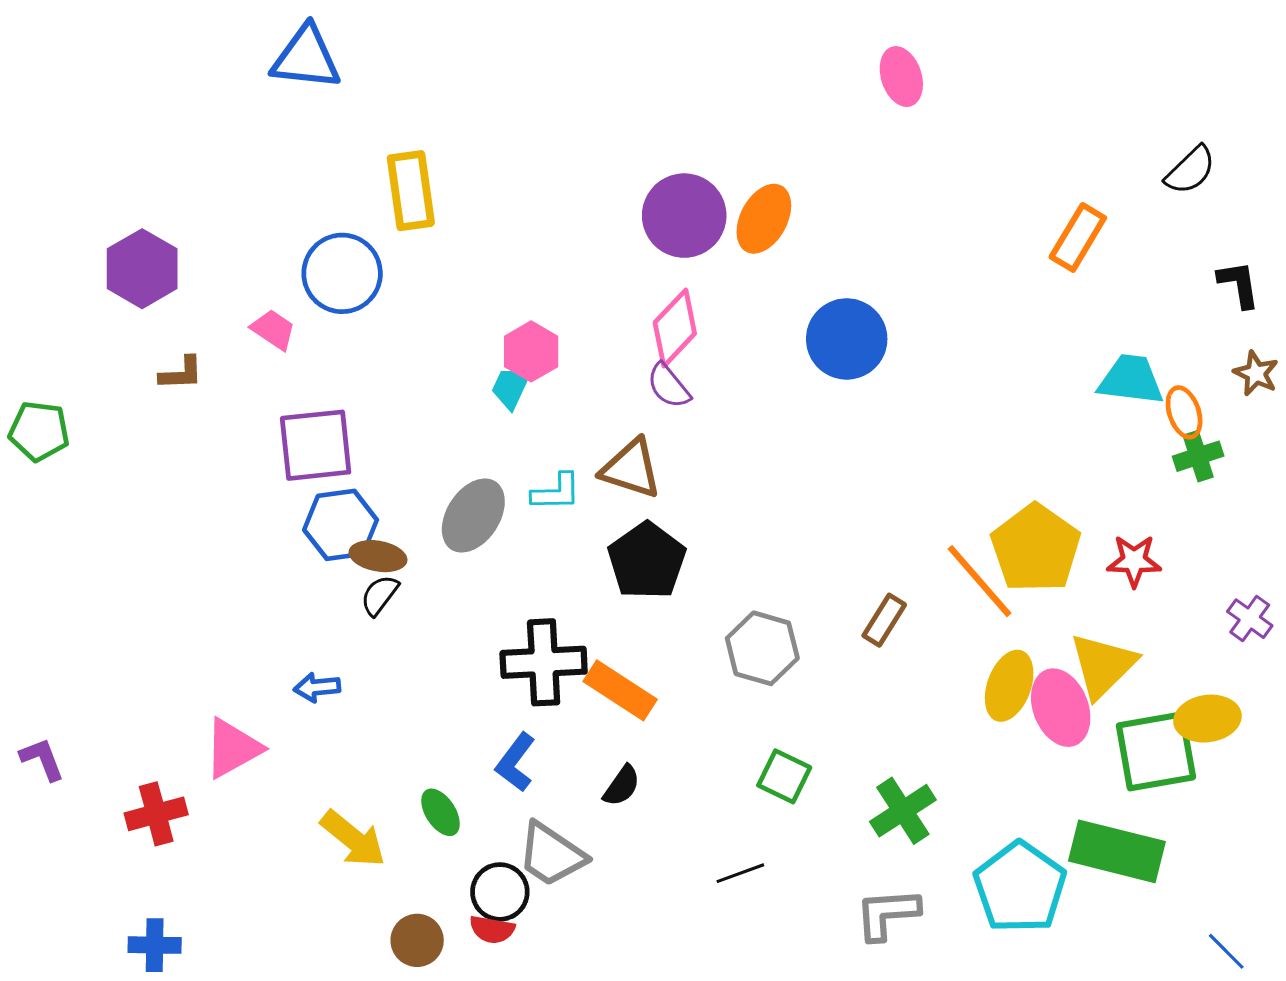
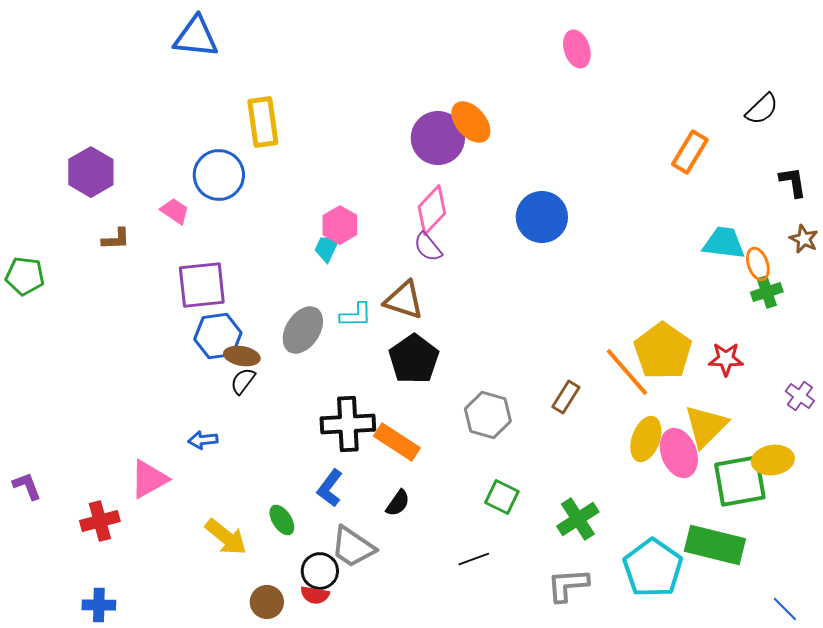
orange ellipse: (764, 219) -> (471, 122), moved, turned -69

